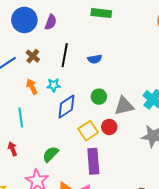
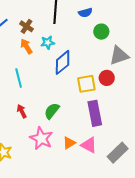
brown cross: (33, 56) -> (26, 26), moved
green circle: (99, 97) -> (101, 32), moved
yellow square: (88, 131) -> (86, 84), turned 30
red arrow: (12, 149) -> (22, 111), moved

